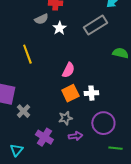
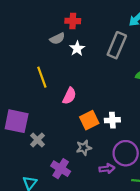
gray rectangle: (95, 25) -> (117, 45), turned -35
pink semicircle: (68, 70) -> (69, 96), moved
purple arrow: (75, 136) -> (107, 169), moved

